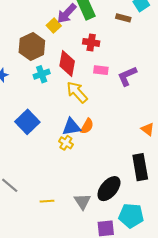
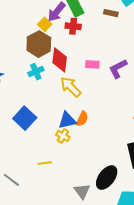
red cross: (91, 42) -> (73, 26), moved
brown hexagon: (32, 46) -> (39, 44), moved
yellow line: (47, 201) -> (45, 163), moved

